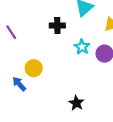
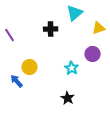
cyan star: (82, 47) -> (72, 68), moved

